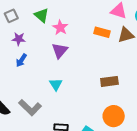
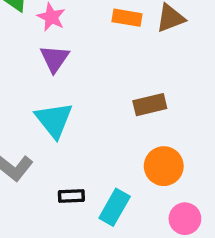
cyan triangle: (56, 84) -> (54, 120), size x1.6

